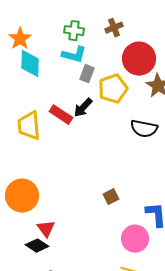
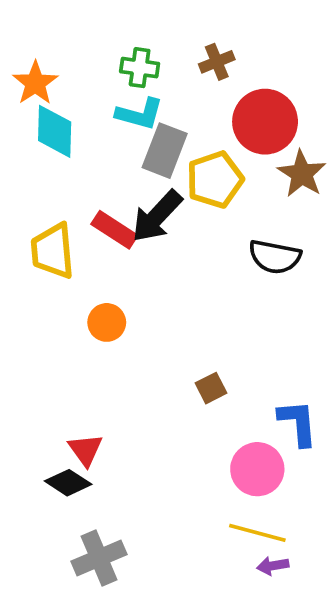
gray rectangle: (87, 74) -> (165, 151), size x1.5
black arrow: (83, 108) -> (157, 216), size x1.4
orange circle: (22, 196) -> (107, 322), moved, size x0.6

